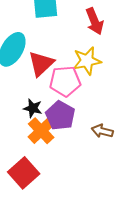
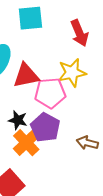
red triangle: (41, 64) -> (26, 76), turned 32

